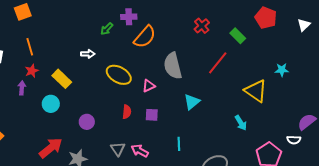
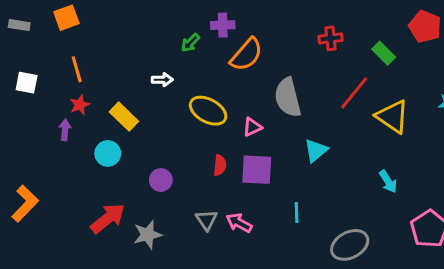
red cross: (202, 26) -> (331, 38), turned 35
yellow triangle: (256, 91) -> (393, 117), moved
purple square: (152, 115) -> (257, 170), size x1.6

